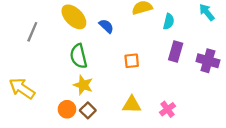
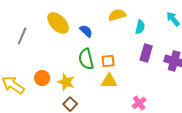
green semicircle: (79, 56) -> (86, 59), moved
yellow triangle: (132, 105) -> (109, 81), moved
orange circle: (67, 109) -> (42, 78), moved

